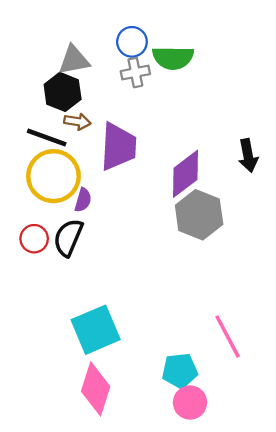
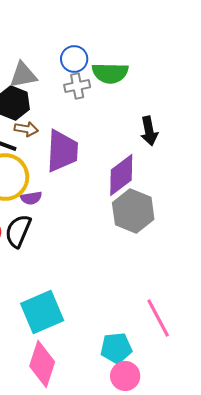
black arrow: (248, 156) -> (149, 131), moved
purple semicircle: (83, 200) -> (31, 198), turned 65

